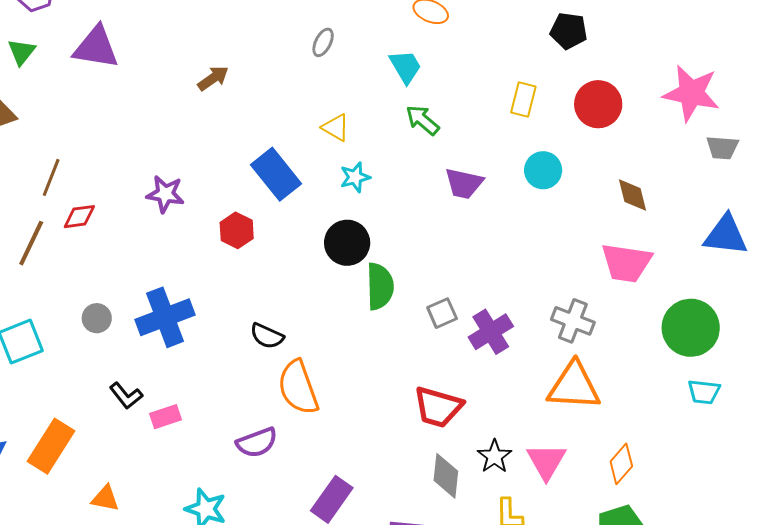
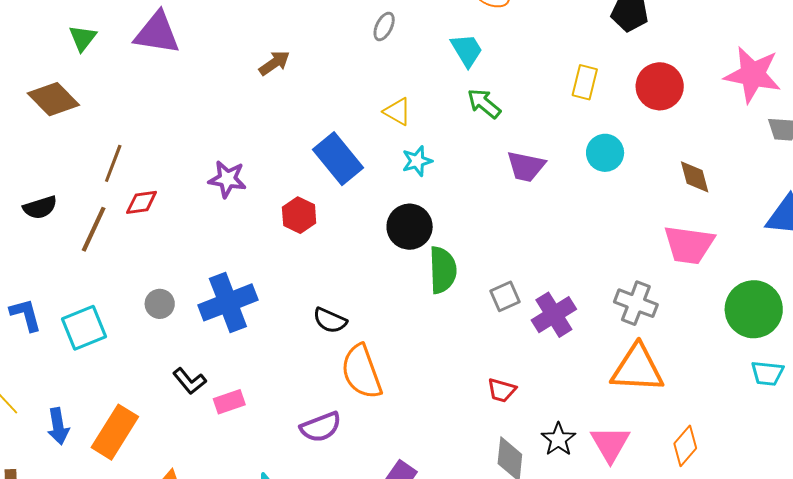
red trapezoid: (438, 407) -> (502, 390), size x0.6

